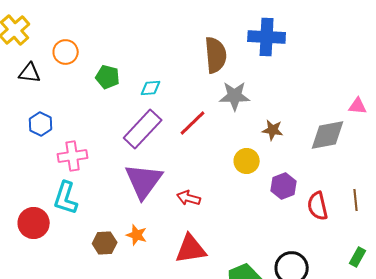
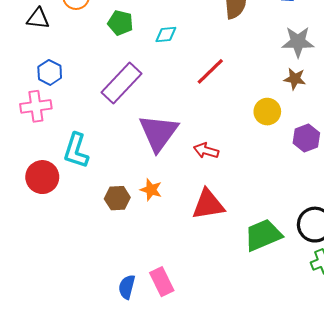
gray star: (235, 96) -> (298, 42), moved
purple rectangle: (143, 129) -> (121, 83), moved
pink cross: (73, 156) -> (36, 106), moved

